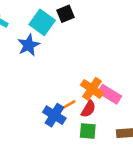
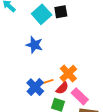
blue star: (29, 45) -> (34, 45), moved, turned 30
pink rectangle: (110, 94) -> (80, 96), moved

